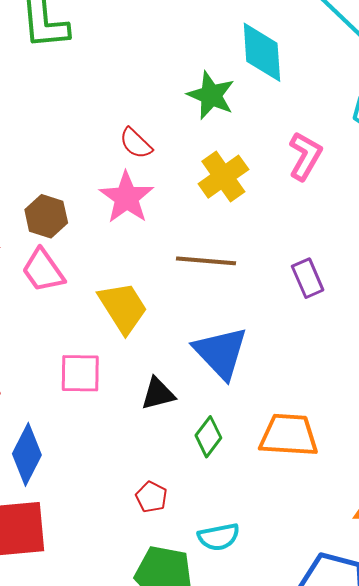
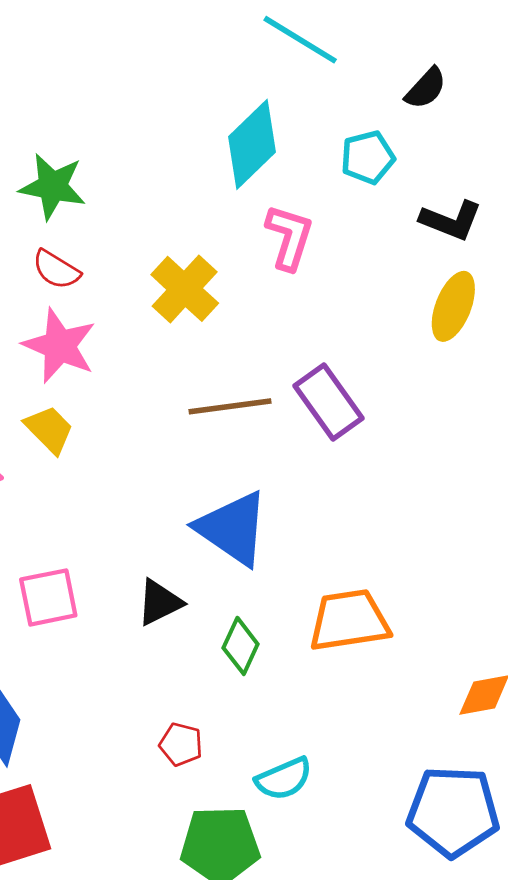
cyan diamond: (262, 52) -> (252, 144), moved, turned 62
green star: (211, 95) -> (53, 186), moved
brown line: (206, 261) -> (230, 406), moved
purple rectangle: (308, 278) -> (328, 402), size x1.4
yellow trapezoid: (123, 307) -> (49, 429), moved, size x0.7

